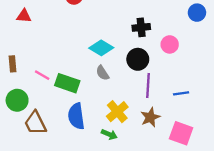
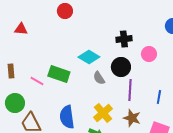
gray semicircle: (102, 73) -> (99, 78), moved
green rectangle: (67, 83) -> (59, 74), moved
blue line: (181, 93) -> (159, 97), turned -72
brown star: (150, 117) -> (132, 118), turned -30

